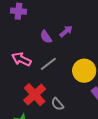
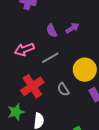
pink arrow: (21, 59) -> (24, 49), turned -54
gray semicircle: (57, 104) -> (63, 89), moved

